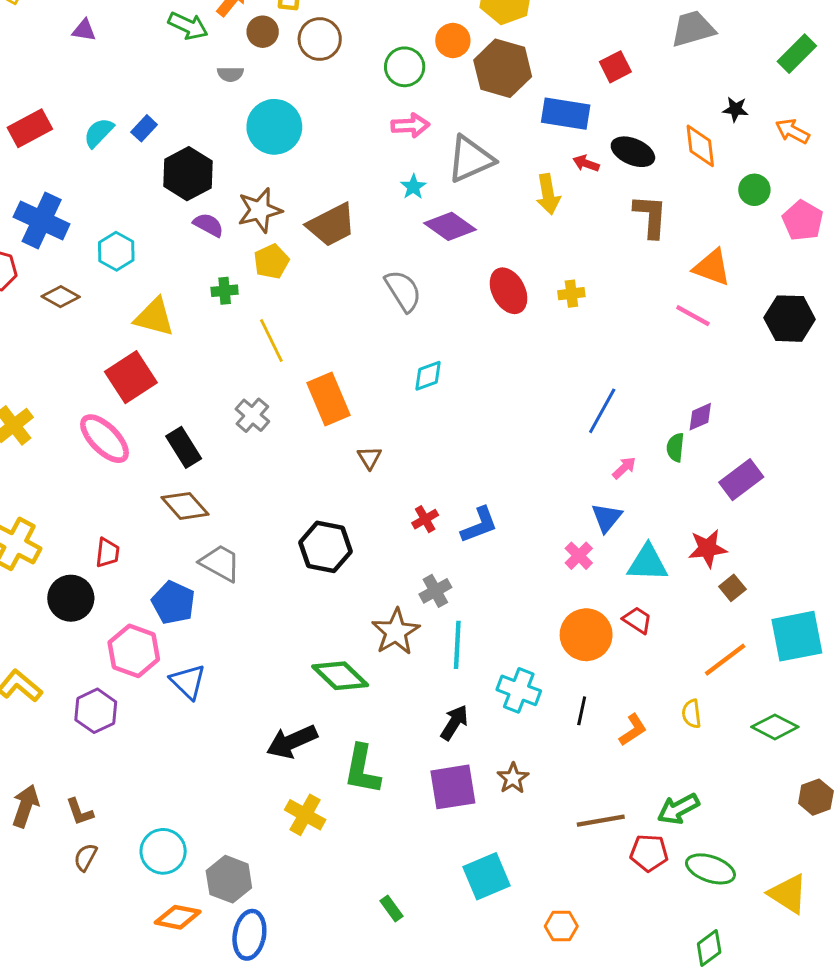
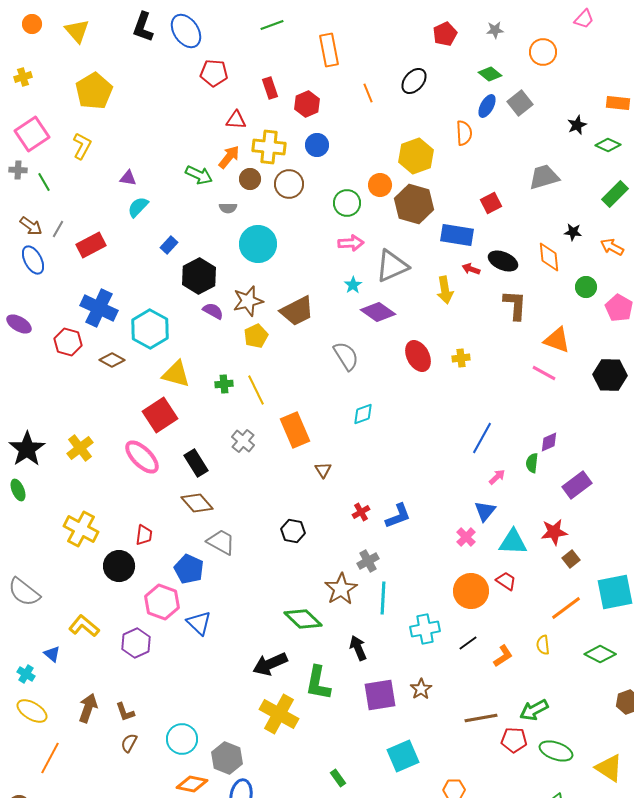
cyan semicircle: (99, 133) -> (138, 207), moved
cyan hexagon: (116, 251) -> (150, 329), size x1.5
green cross: (225, 291) -> (224, 384), moved
black hexagon: (326, 547) -> (293, 531), size x0.7
cyan cross: (519, 690) -> (425, 629), turned -32
black line: (582, 711) -> (468, 643), turned 42
black arrow: (454, 723) -> (358, 648), moved, turned -55
yellow cross: (305, 815) -> (279, 714), size x1.4

